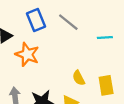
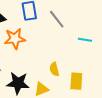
orange star: (27, 54) -> (15, 39), turned 30

